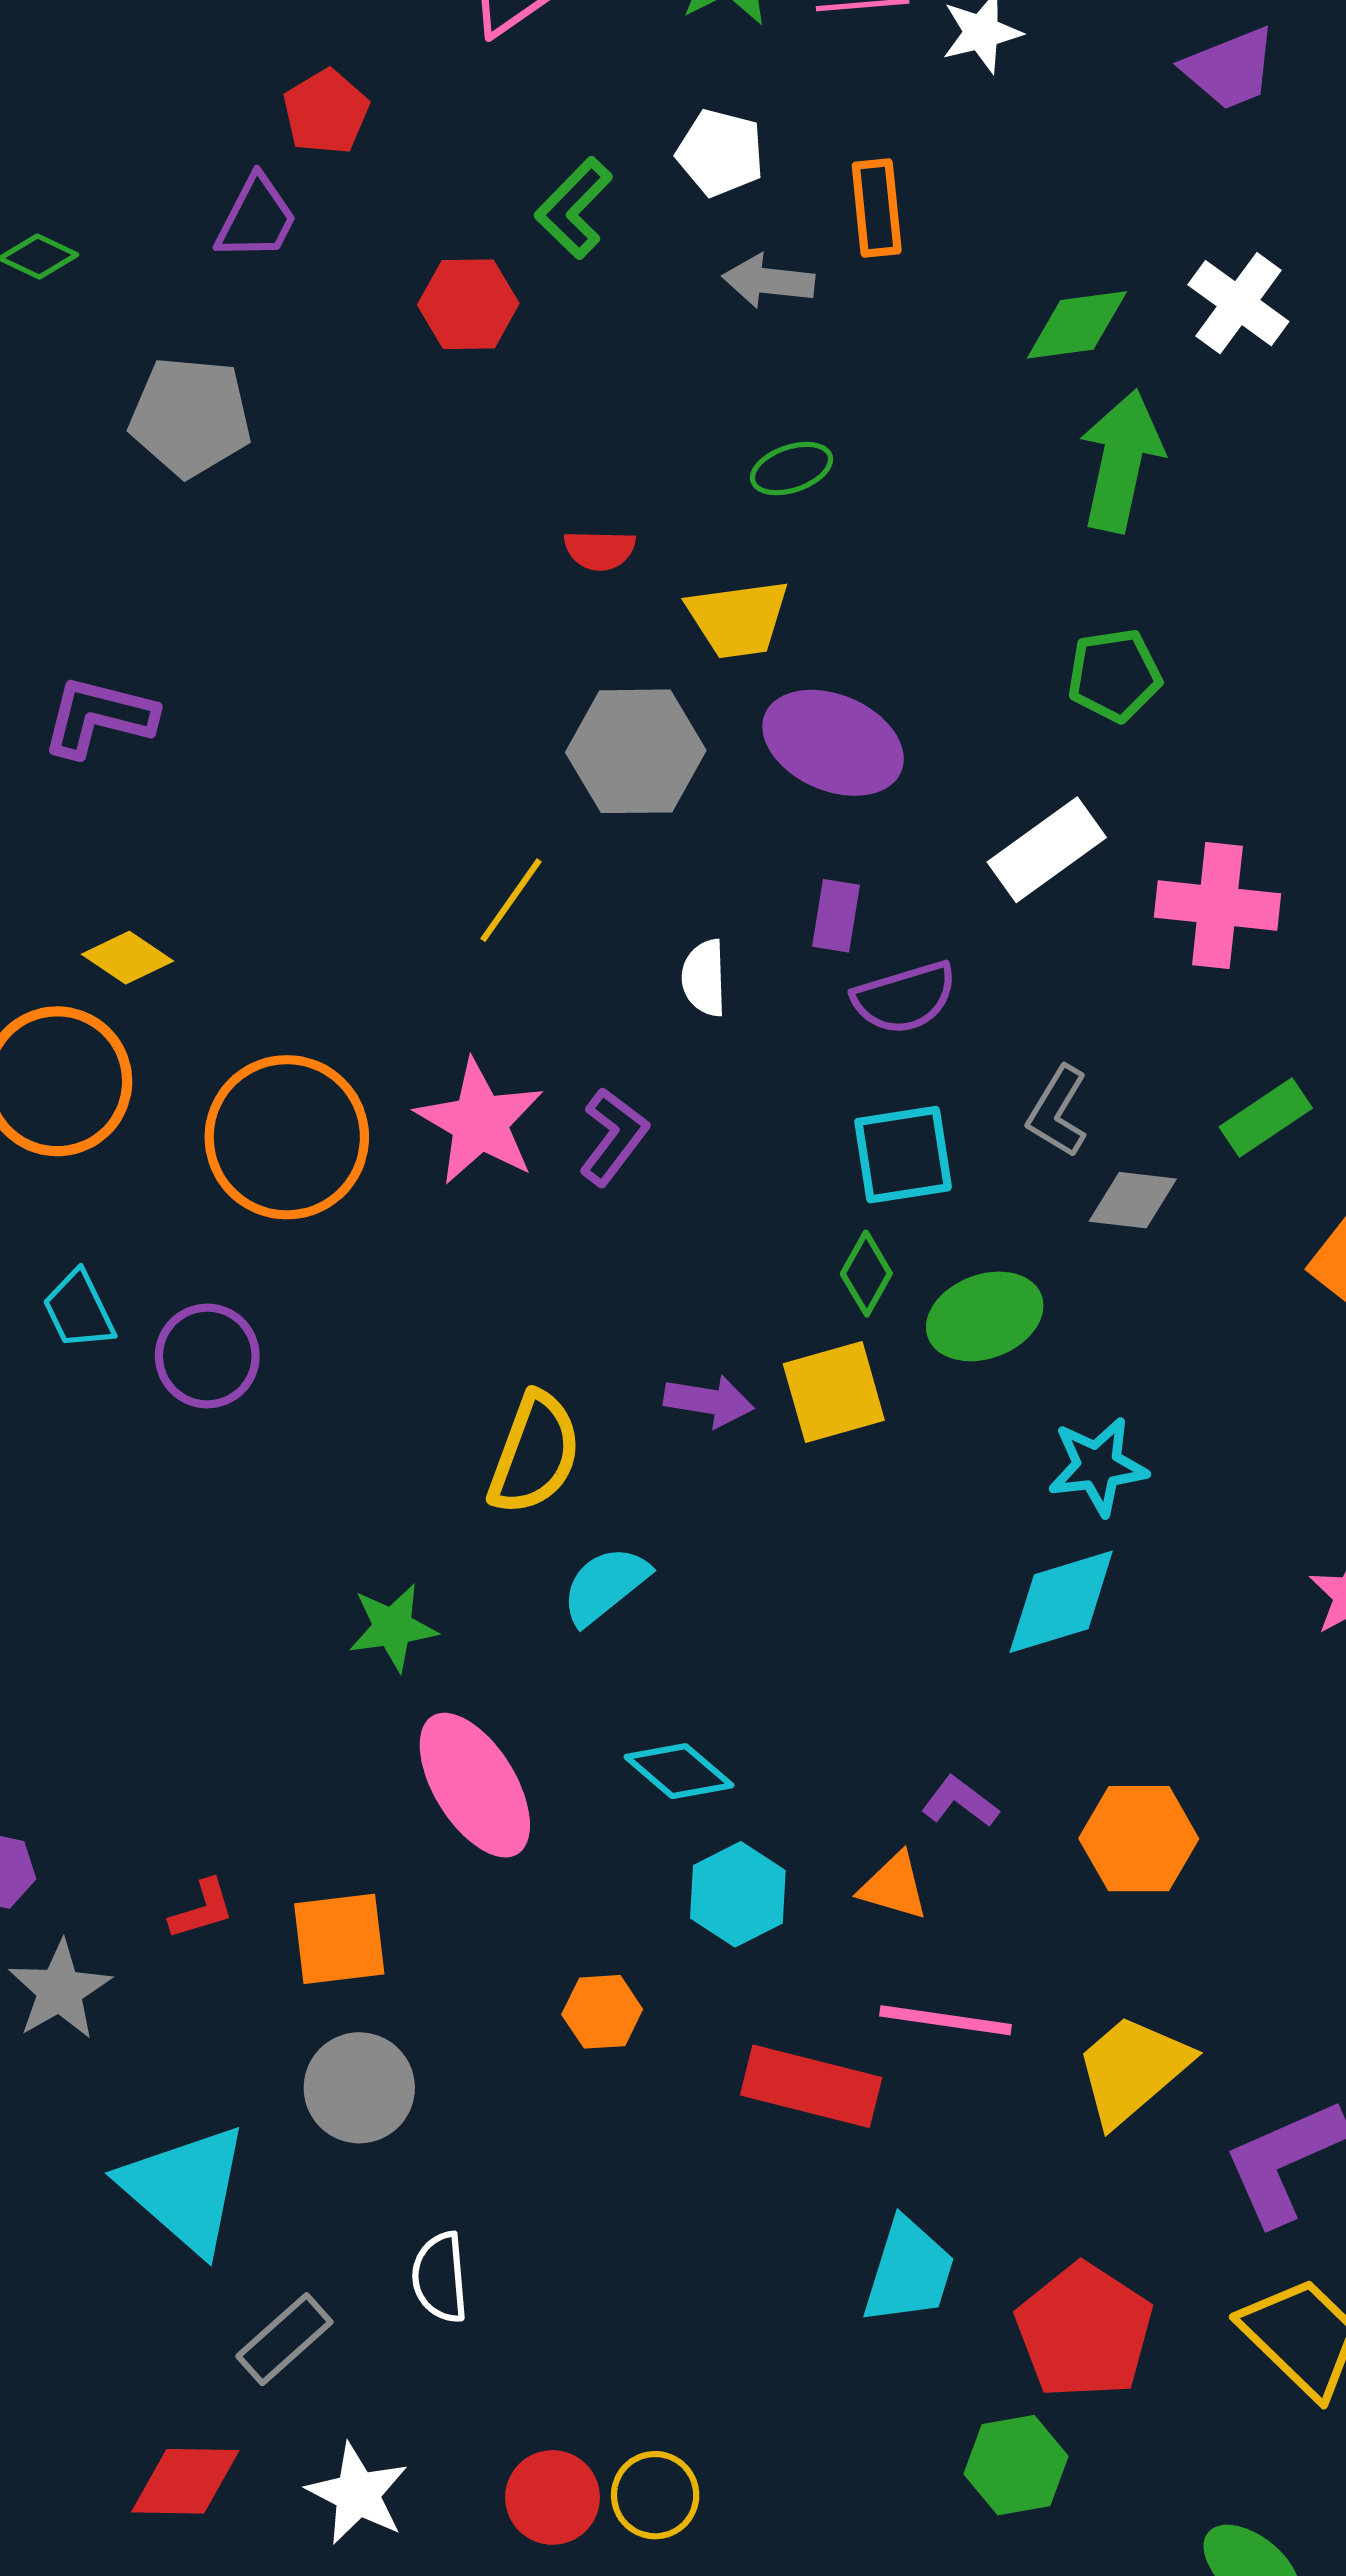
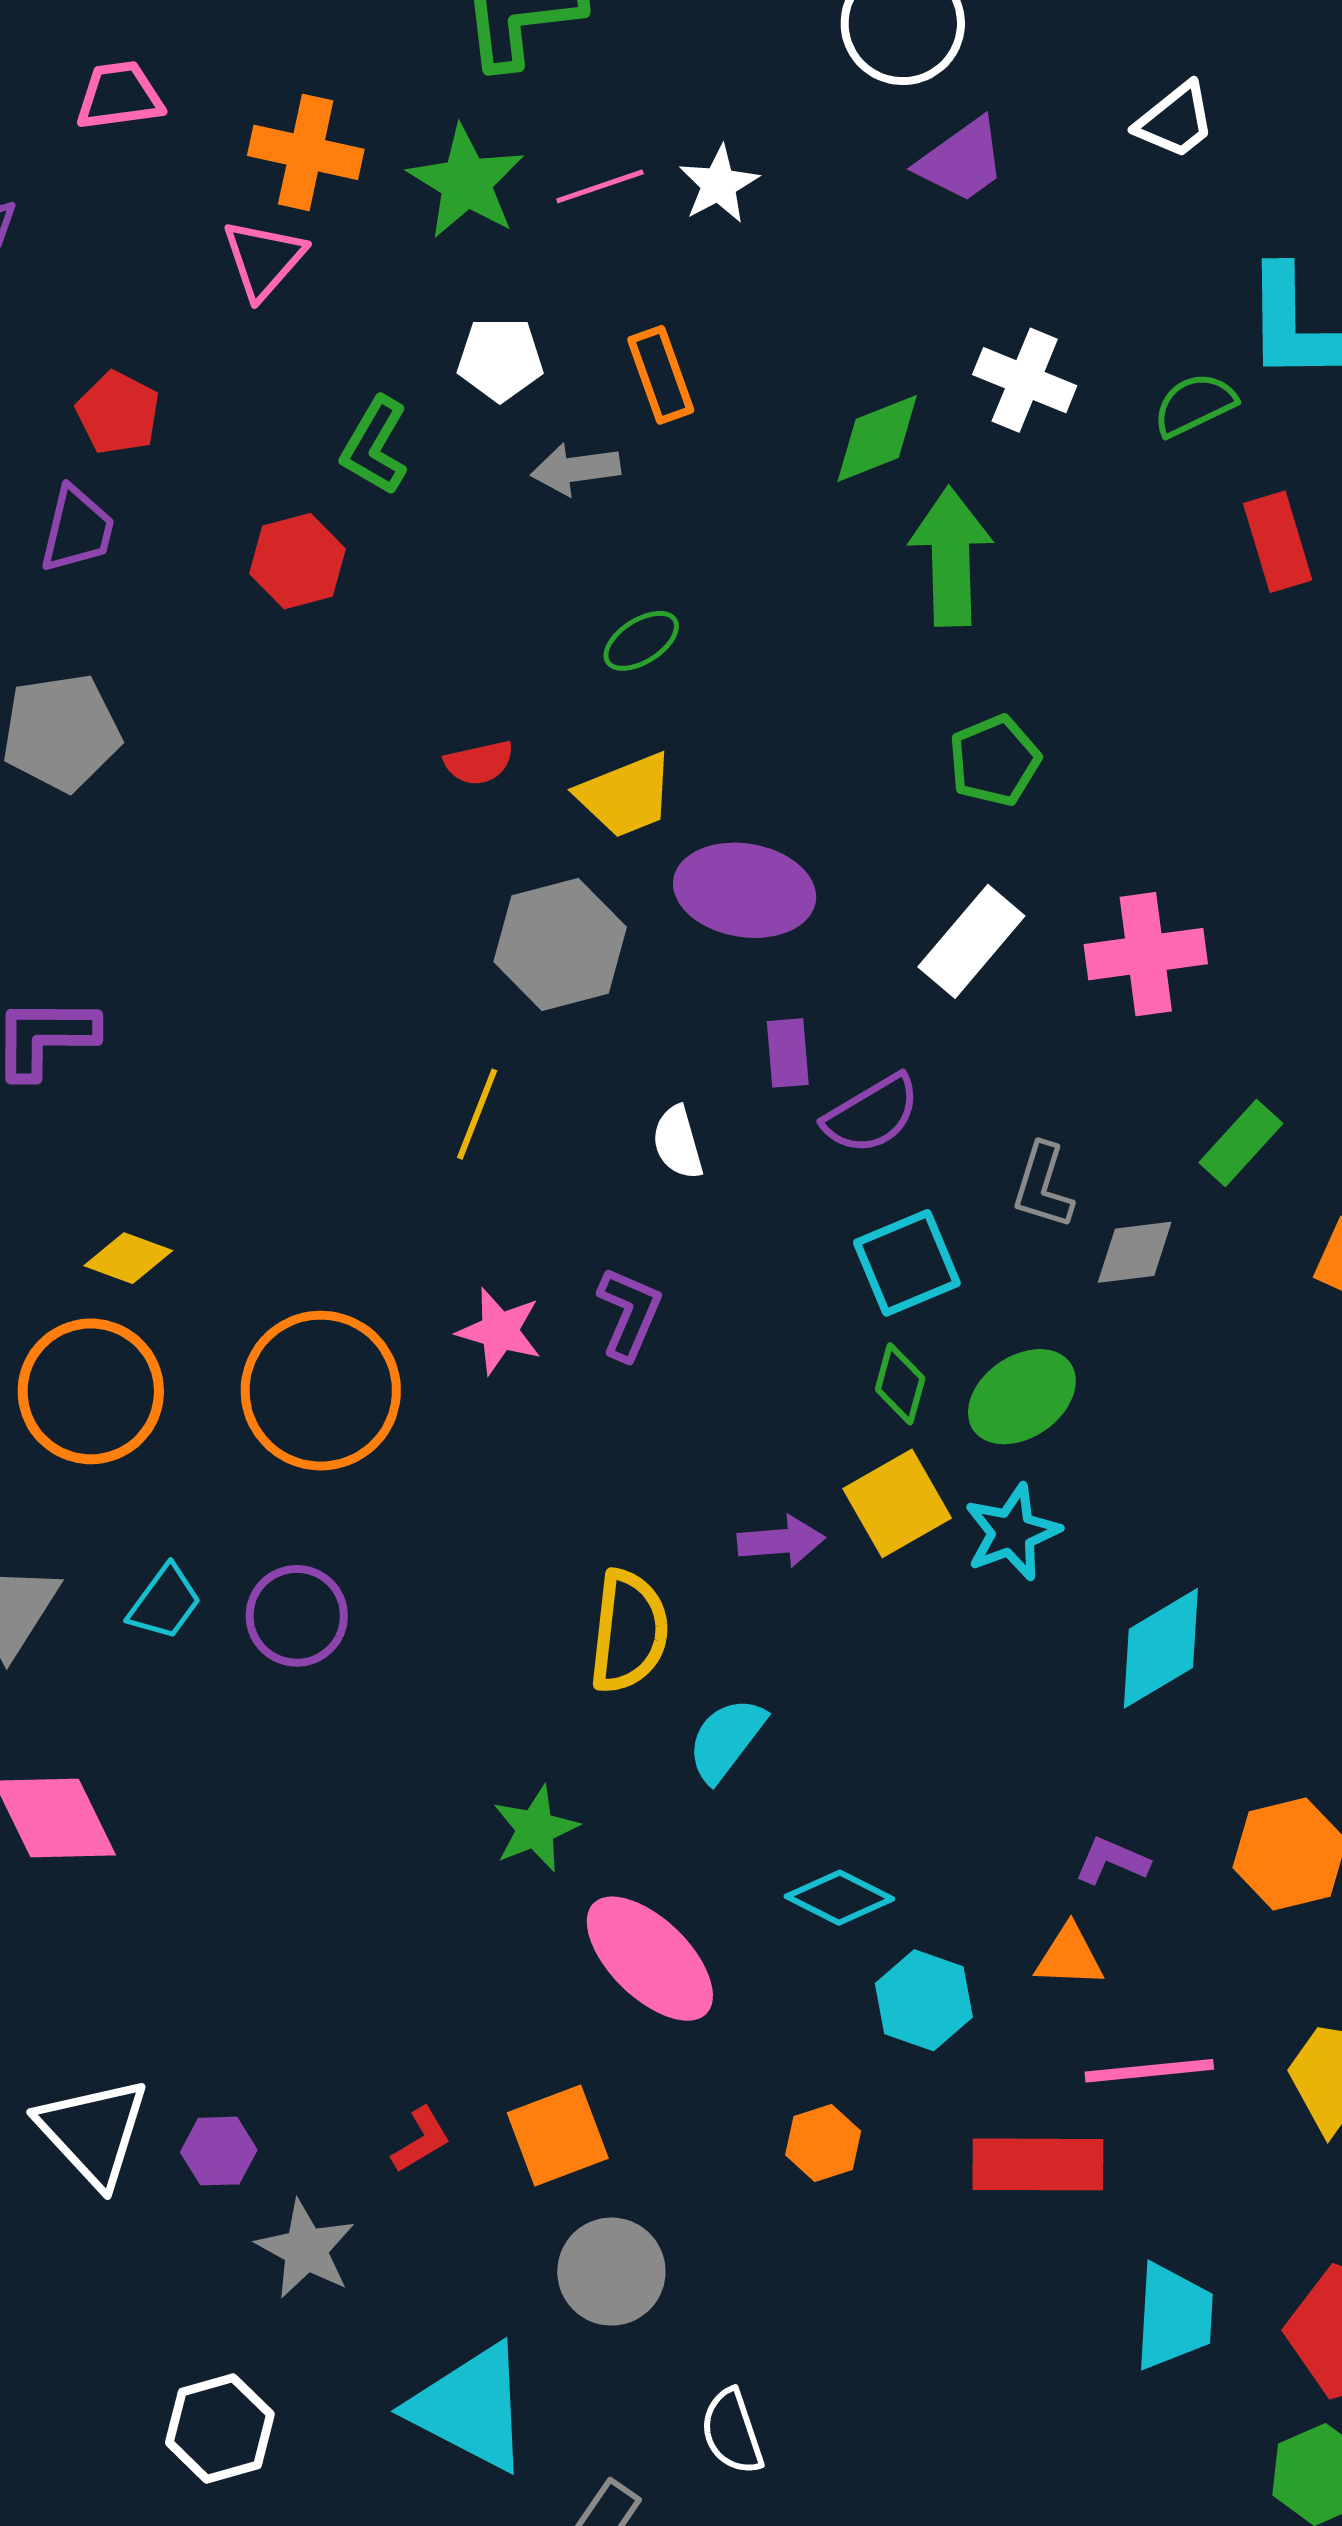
pink star: (480, 1122) -> (499, 1331), size x0.7
cyan trapezoid: (79, 1310) -> (165, 1602), turned -104
cyan star: (1098, 1466) -> (1012, 1532), moved

